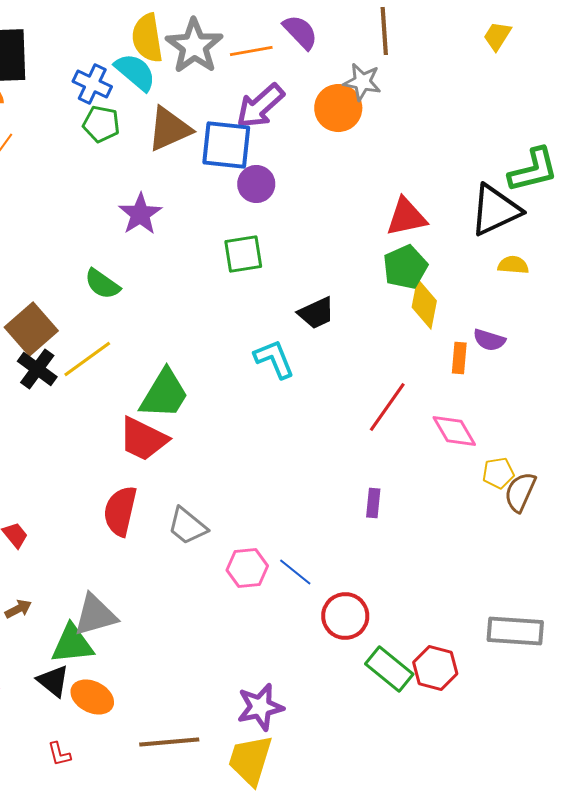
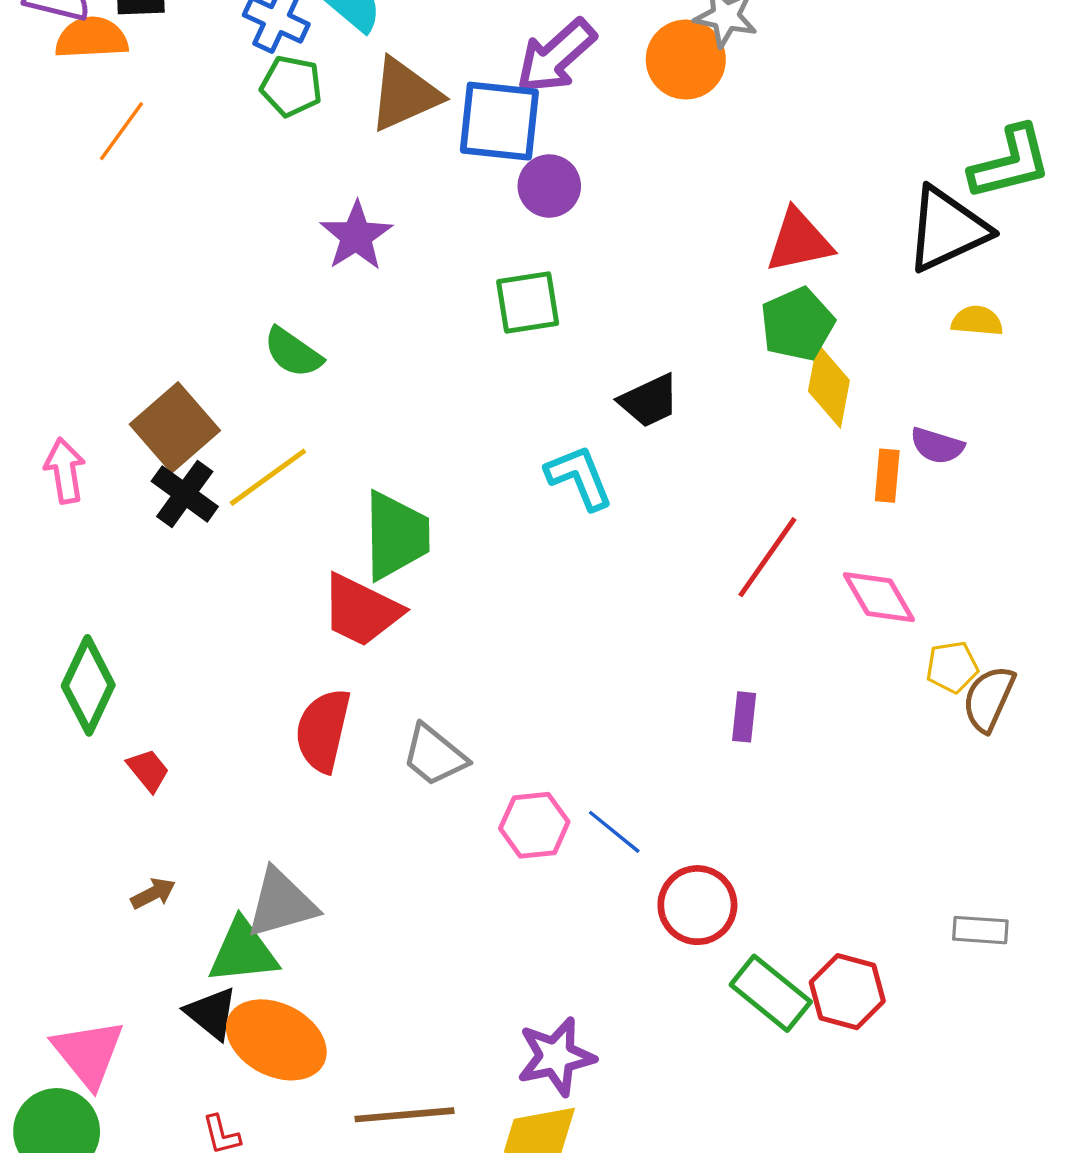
green trapezoid: (164, 394) -> (396, 536), turned -32
gray rectangle: (515, 631) -> (980, 930), size x0.6
orange ellipse: (92, 697) -> (276, 1040), size x1.4

